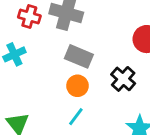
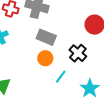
cyan line: (76, 117) -> (61, 77), moved

